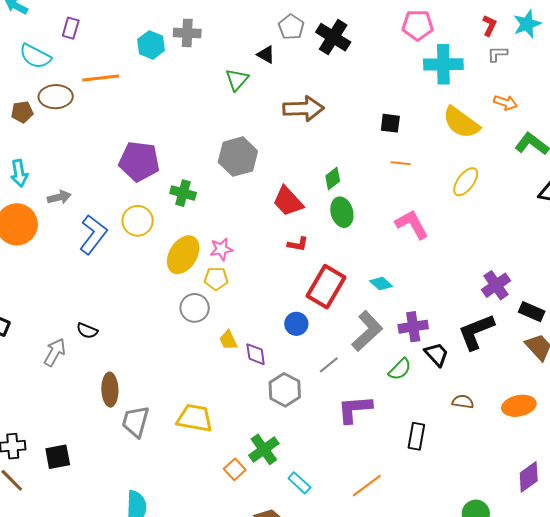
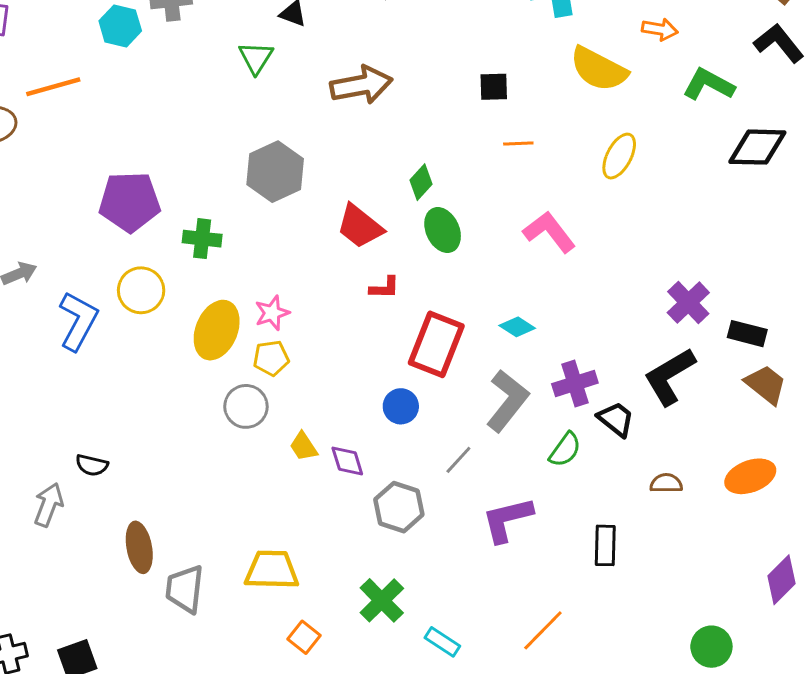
orange square: (235, 469) -> (304, 637), moved

